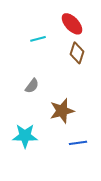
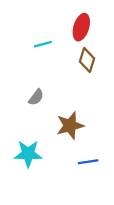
red ellipse: (72, 24) -> (81, 27), turned 60

